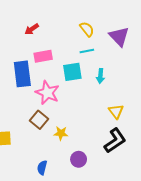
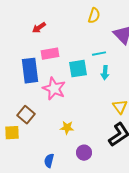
yellow semicircle: (87, 29) -> (94, 16), moved, turned 56
cyan line: (87, 51) -> (99, 54), moved
brown square: (39, 120) -> (26, 115), moved

